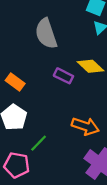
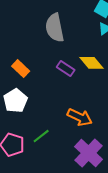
green line: (39, 143) -> (41, 136), moved

